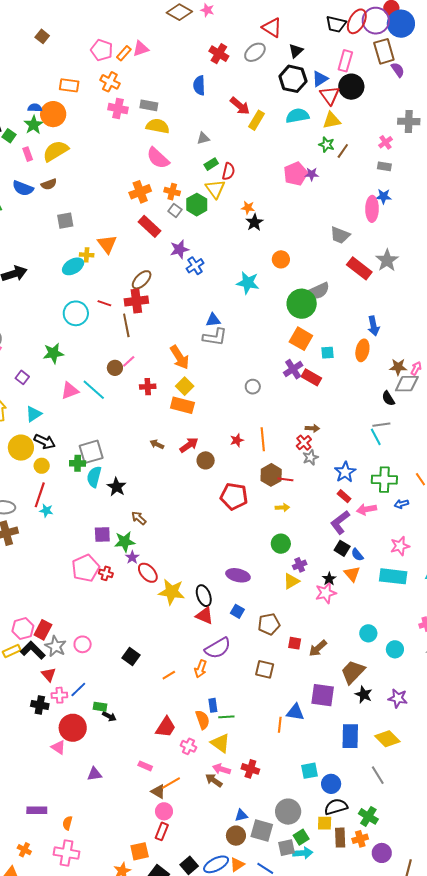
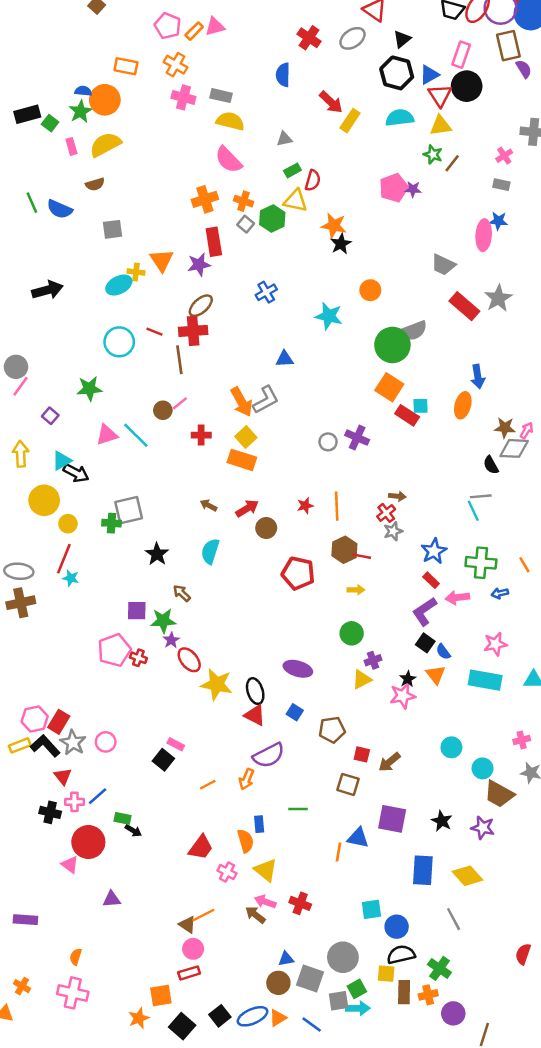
blue semicircle: (23, 188) -> (60, 209), moved
yellow triangle: (215, 189) -> (296, 201), turned -45
orange star: (248, 208) -> (334, 226), size x1.5
red rectangle: (150, 226) -> (214, 242), turned 35
purple star: (179, 249) -> (199, 265), moved
gray L-shape: (215, 337) -> (266, 400), moved, turned -40
purple cross: (293, 369) -> (357, 438), moved, turned -36
red rectangle: (311, 377) -> (407, 415), moved
black arrow: (45, 442) -> (76, 473), moved
cyan semicircle: (94, 477) -> (210, 551), moved
brown square: (265, 669) -> (348, 784), moved
brown trapezoid: (353, 672) -> (499, 794), moved, turned -108
green line: (226, 717) -> (298, 809), moved
pink rectangle: (145, 766) -> (176, 744), moved
purple rectangle: (37, 810) -> (25, 920), moved
red rectangle: (162, 831) -> (189, 973), turned 48

